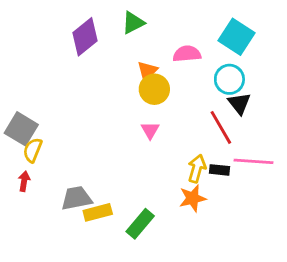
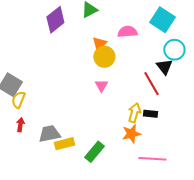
cyan circle: (229, 79) -> (174, 50), moved
pink line: (253, 161) -> (152, 159), moved
red arrow: (24, 181) -> (20, 125), moved

